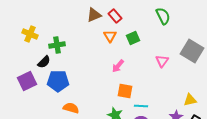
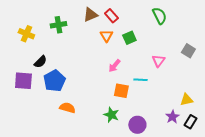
green cross: (57, 45) -> (58, 25), moved
gray square: (192, 51) -> (188, 51), size x0.6
purple square: (27, 81) -> (23, 81), turned 30
blue pentagon: (58, 81) -> (54, 81), turned -30
cyan line: (141, 106) -> (140, 80), moved

